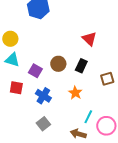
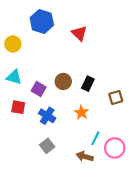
yellow circle: (10, 39) -> (13, 44), moved
red triangle: (89, 39) -> (79, 33), moved

